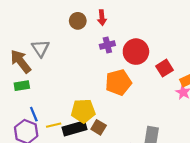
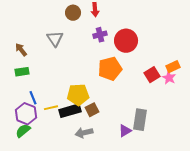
gray triangle: (40, 48) -> (55, 39), moved
brown arrow: (21, 61) -> (21, 50), size x0.6
red square: (164, 68) -> (152, 75), moved
brown square: (99, 127) -> (92, 110), turned 32

